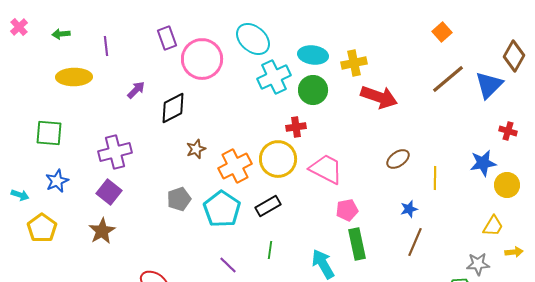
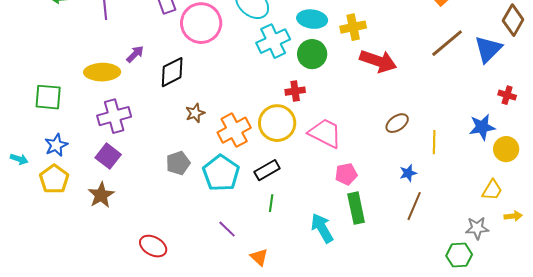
yellow ellipse: (74, 77) -> (102, 72), moved
yellow pentagon: (42, 228) -> (54, 179), moved
green line: (270, 250) -> (271, 203), moved

